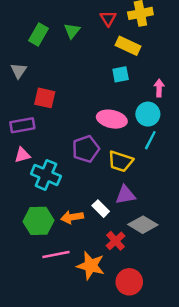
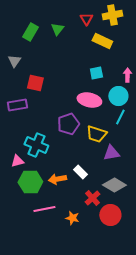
cyan square: (121, 74) -> (96, 73), moved
pink triangle: (22, 155) -> (17, 161), moved
purple triangle: (125, 195) -> (111, 153), moved
orange star: (91, 266) -> (72, 218), size x0.6
red circle: (129, 282) -> (110, 215), moved

